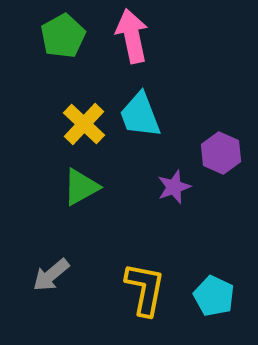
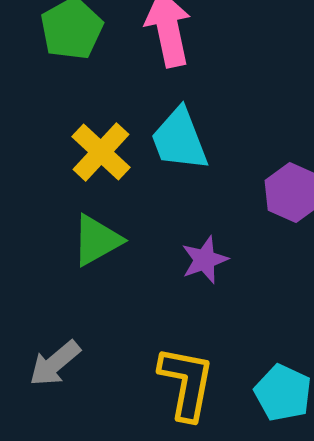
purple star: (174, 187) -> (205, 260), moved

